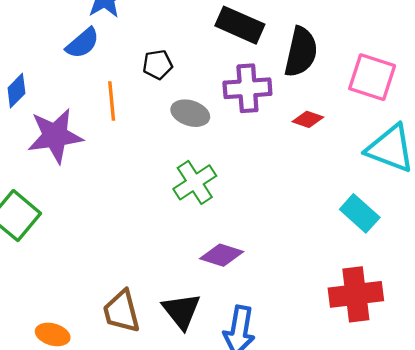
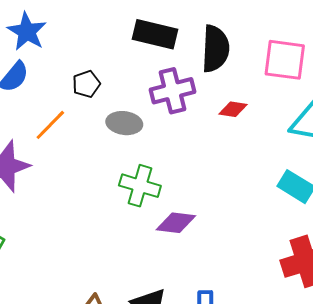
orange line: (112, 101) -> (50, 125), turned 60
green cross: (195, 182) -> (140, 186), turned -30
purple diamond: (222, 255) -> (176, 223), moved

